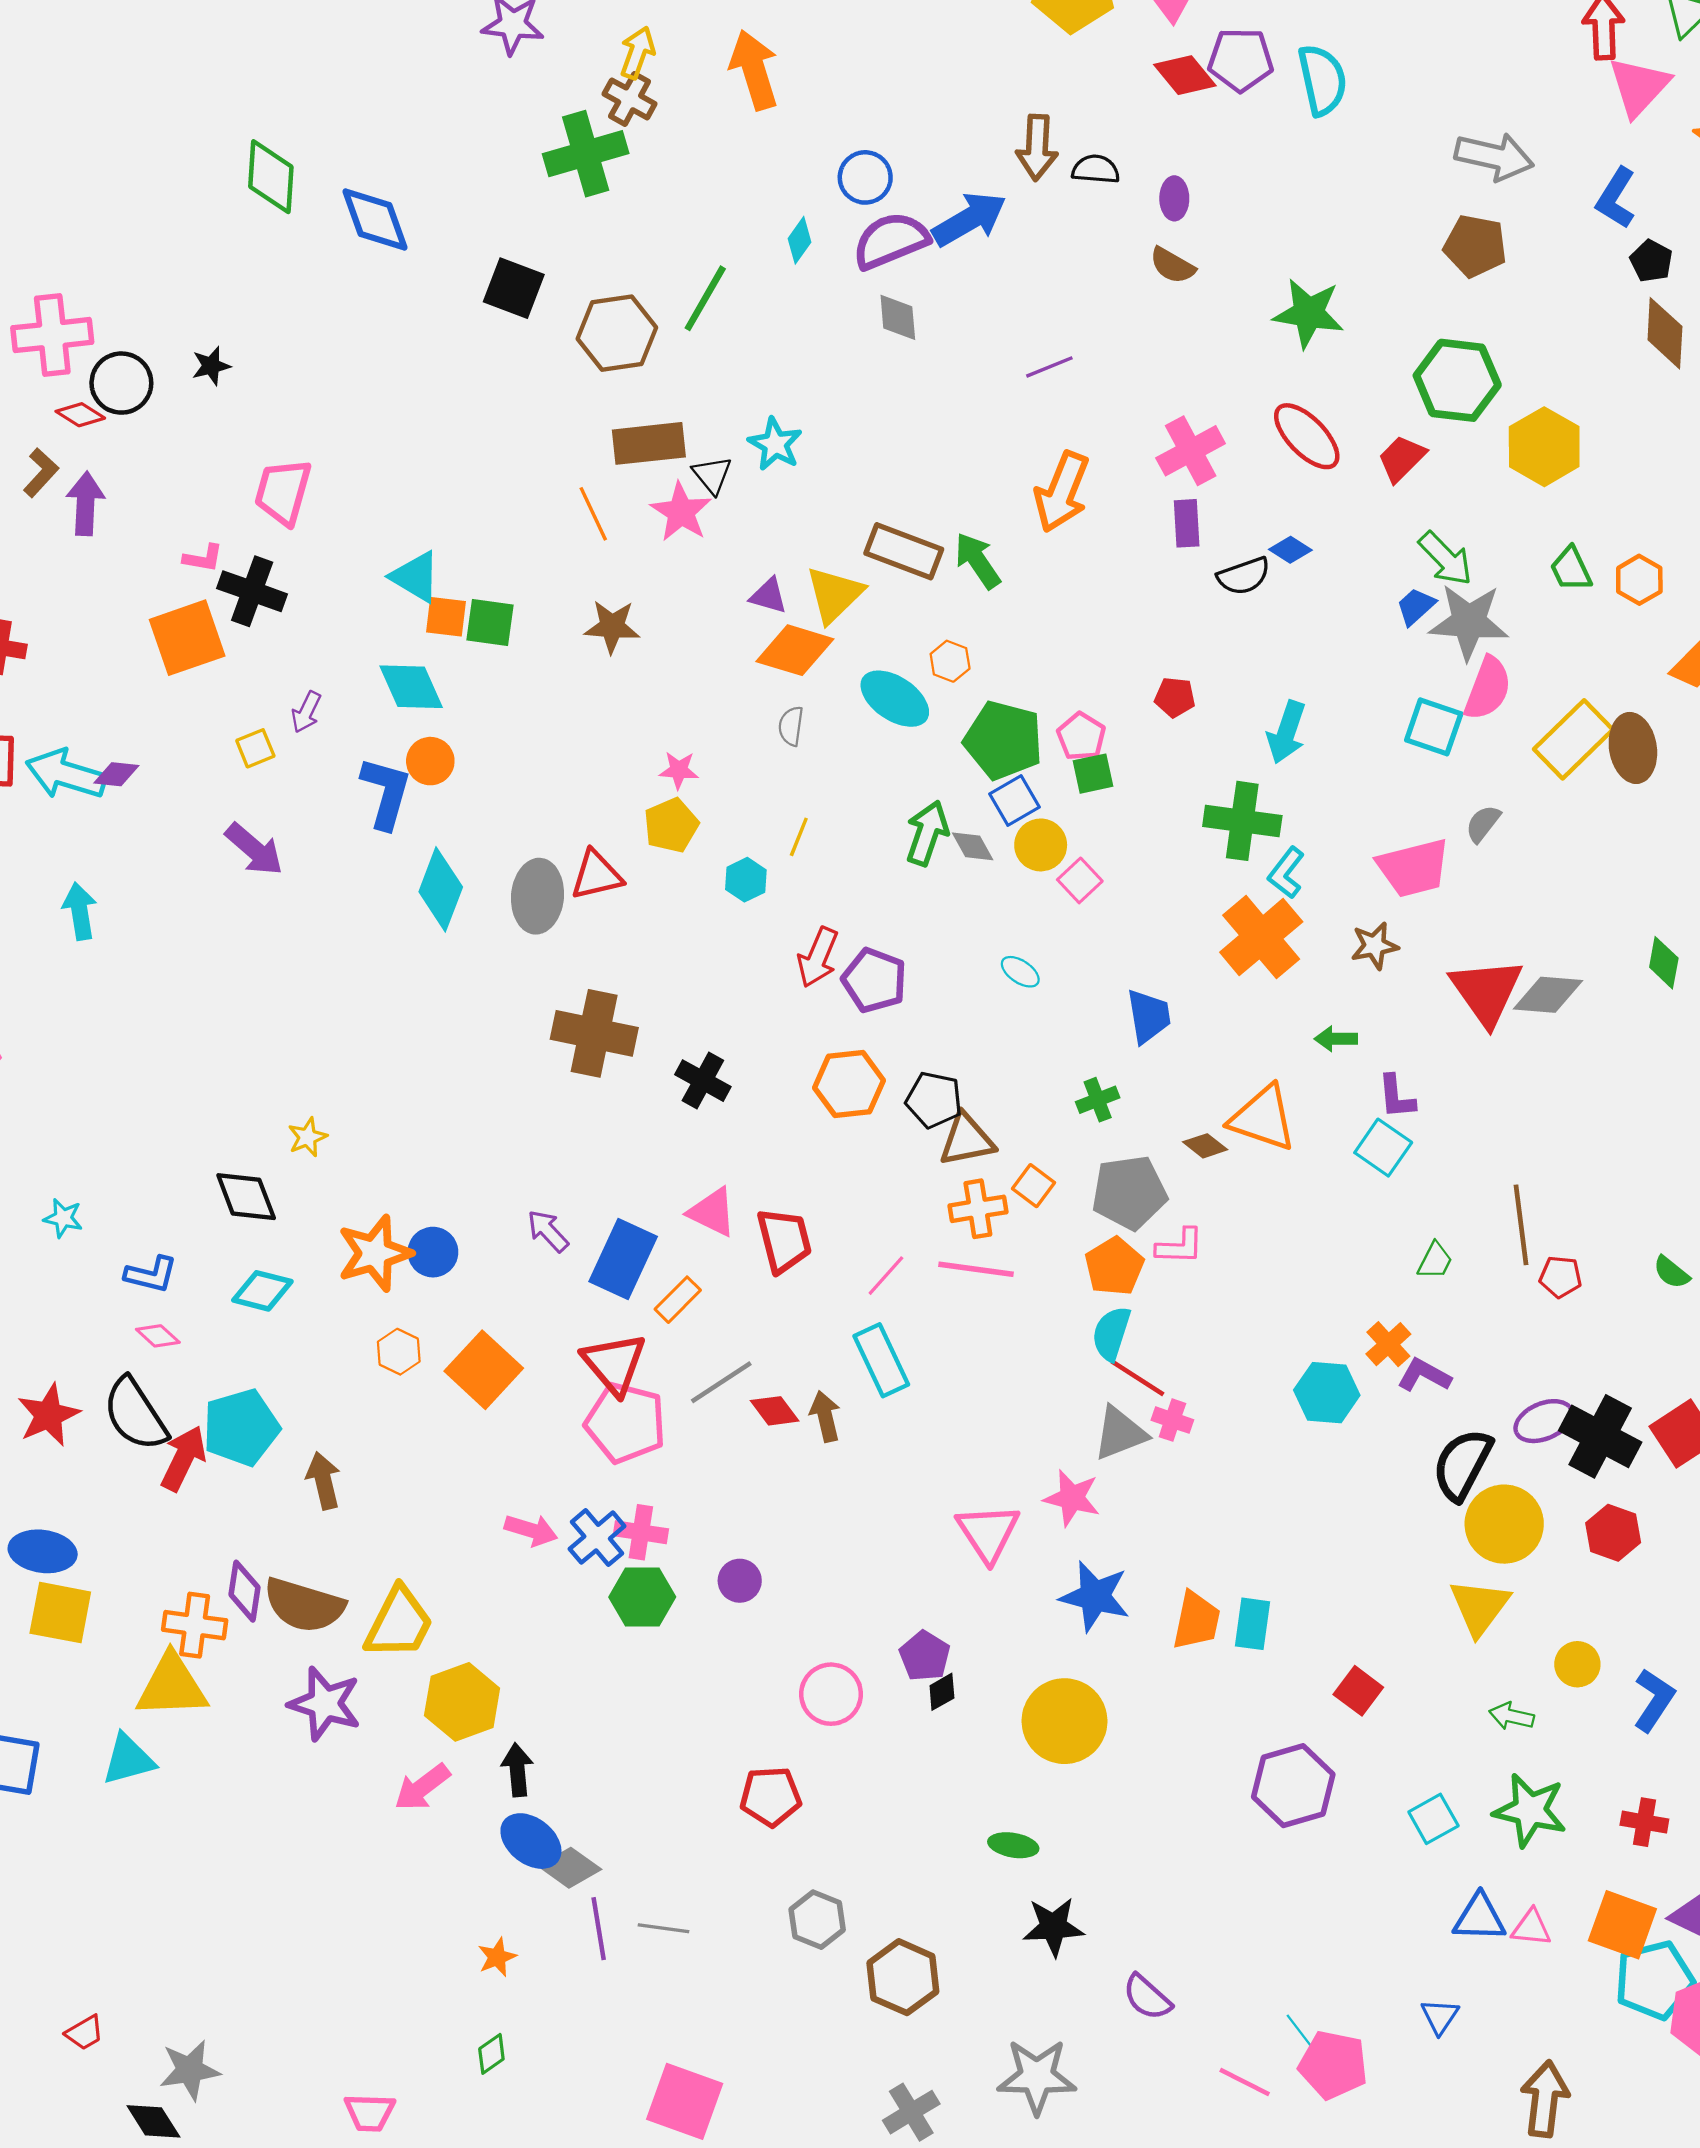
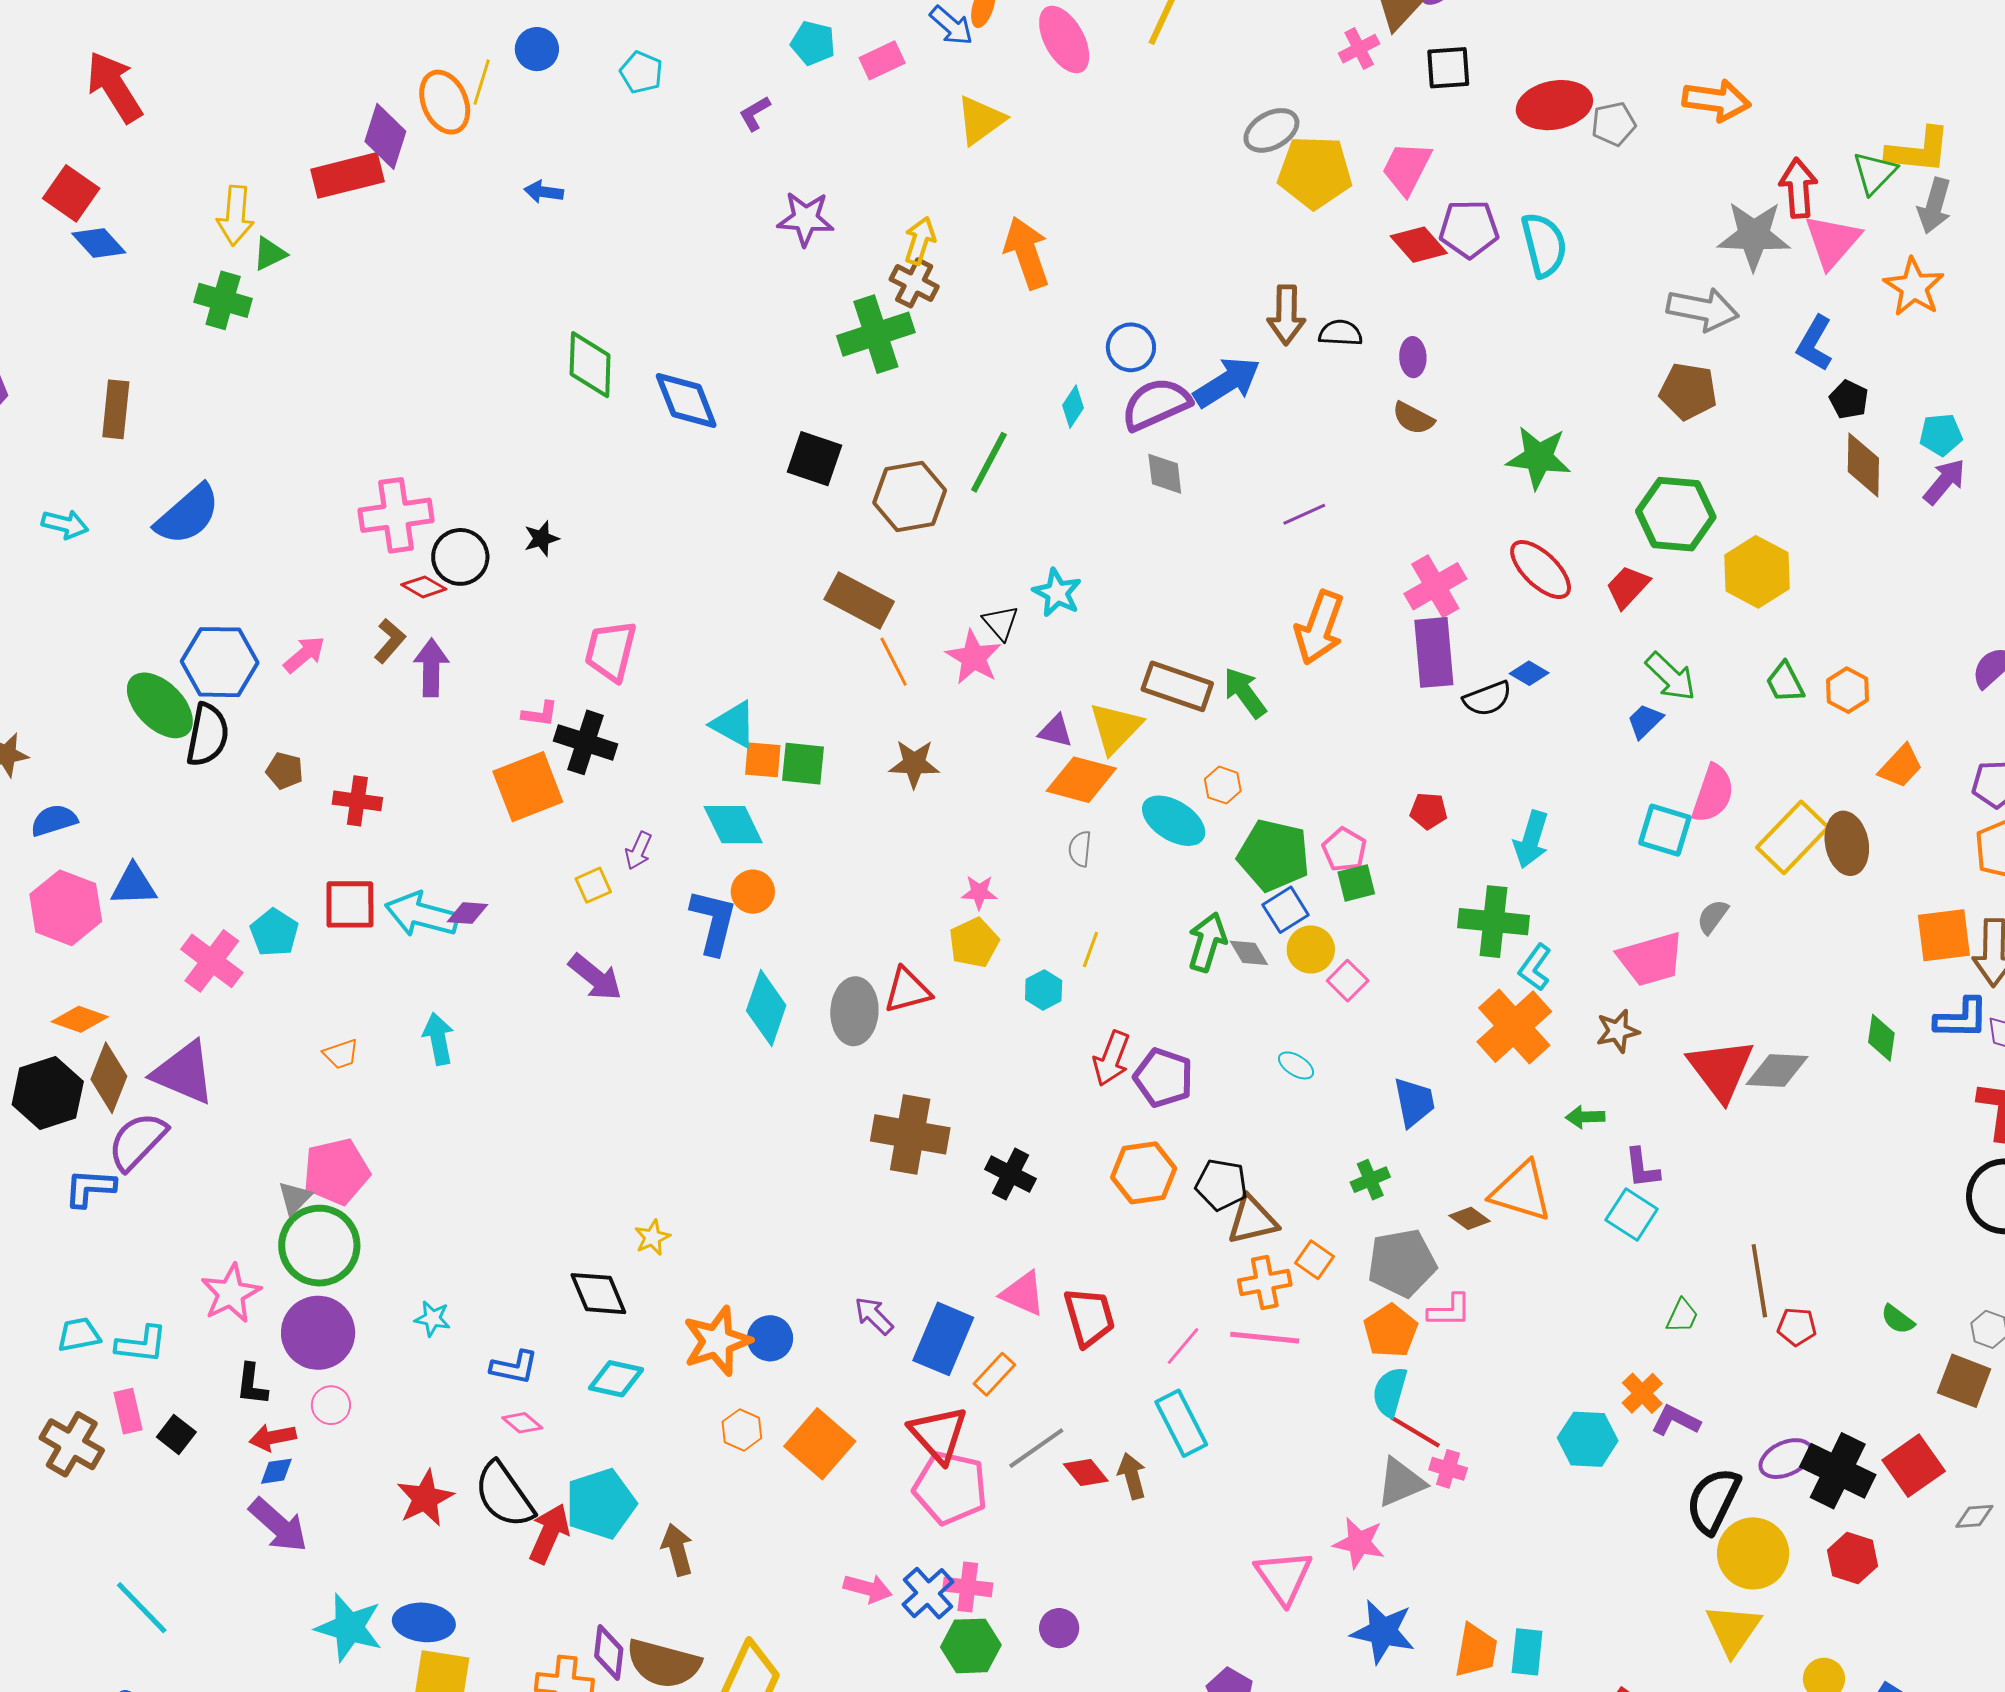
brown rectangle: (649, 443) -> (859, 600), moved, turned 36
purple rectangle: (1187, 523) -> (1434, 652), size x1.6
gray star: (1469, 622) -> (1754, 235), moved

